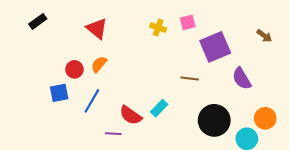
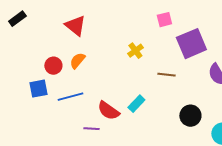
yellow cross: (158, 28) -> (135, 51), moved, turned 35
blue line: (92, 101) -> (70, 97), turned 45
black circle: (214, 120) -> (190, 116), size x0.7

